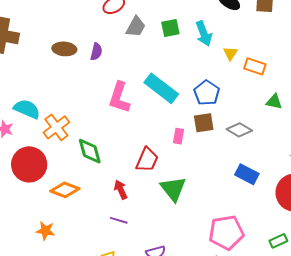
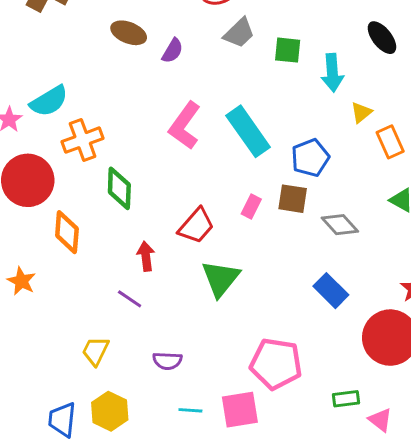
orange rectangle: (255, 66) -> (390, 142), turned 30
cyan semicircle: (27, 109) -> (49, 101), turned 108
orange diamond: (65, 190) -> (67, 232), turned 56

